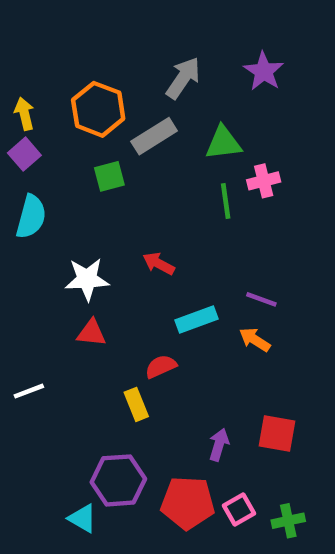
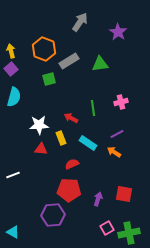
gray arrow: (183, 78) -> (80, 22), moved
pink cross: (264, 181) -> (121, 102), moved
green line: (226, 201) -> (93, 108), moved
purple line: (261, 299) -> (117, 134), turned -48
cyan rectangle: (197, 319) -> (88, 143), turned 54
yellow rectangle: (136, 404) -> (61, 138), moved
red pentagon: (188, 503) -> (69, 190), moved
cyan triangle: (83, 518) -> (13, 232), moved
green cross: (288, 521) -> (129, 233), size x1.5

